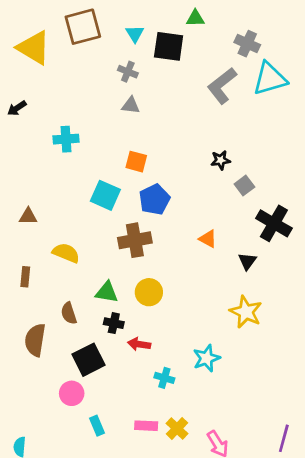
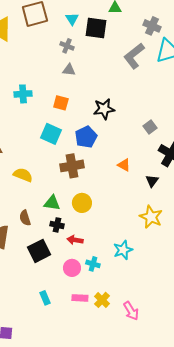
black star: (221, 160) -> (104, 109), moved, size x1.5
orange square: (136, 162) -> (61, 103), moved
pink circle: (72, 393) -> (72, 268), moved

